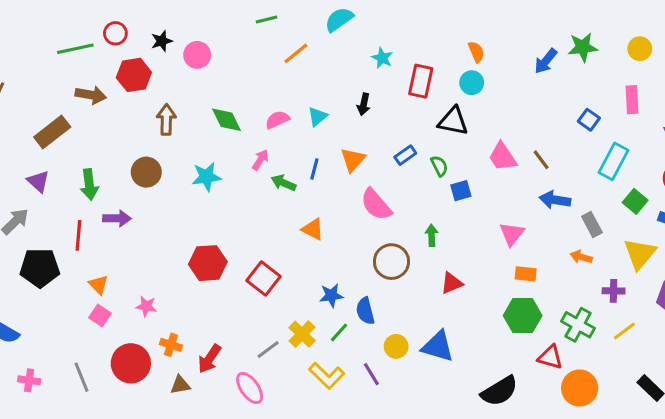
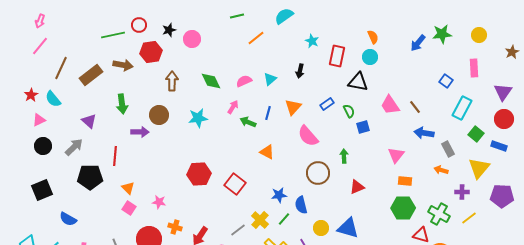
brown rectangle: (52, 132) -> (91, 75), moved
green arrow: (89, 184) -> (122, 104), moved
purple arrow: (117, 218) -> (140, 132), moved

